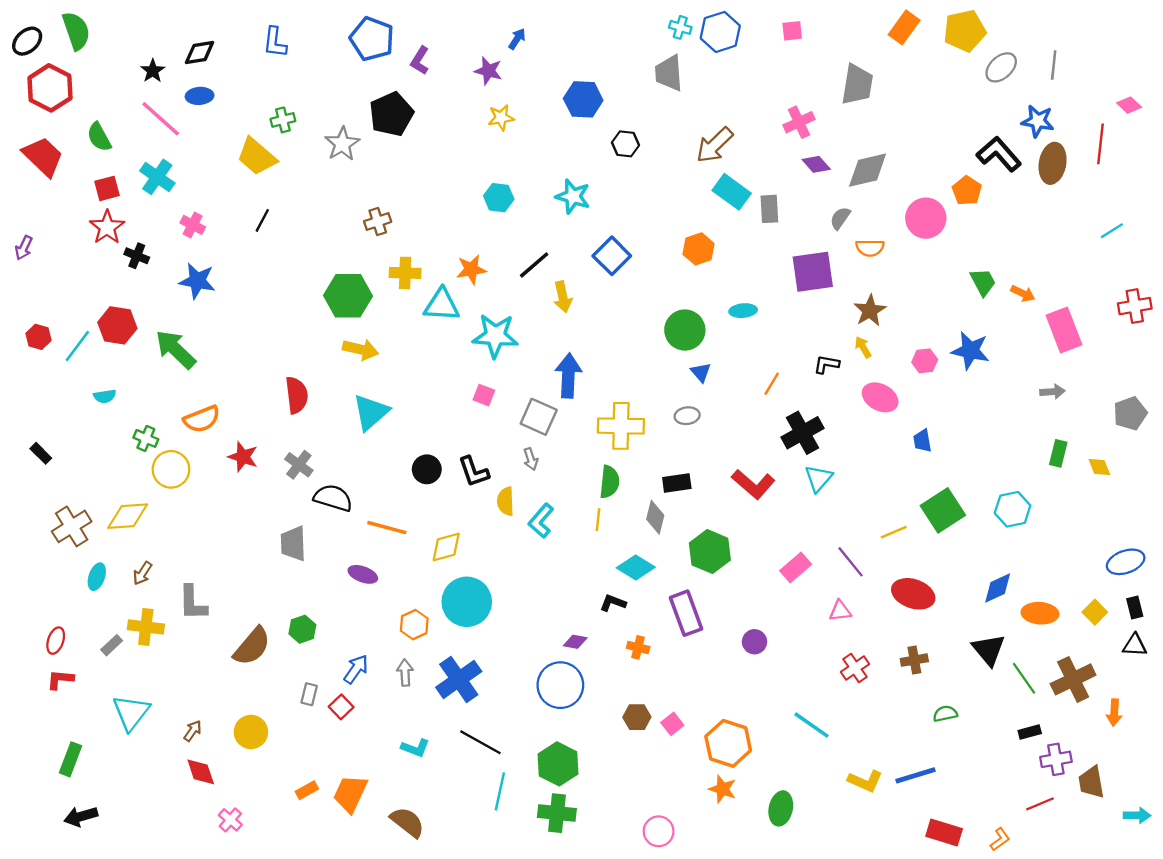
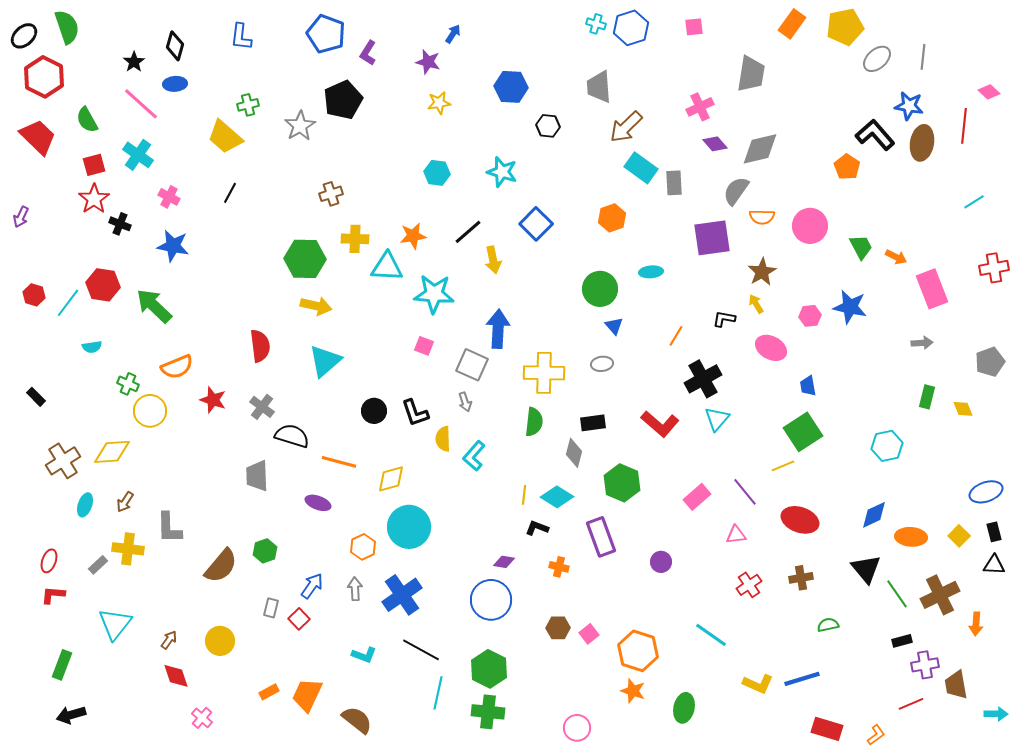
black diamond: (200, 53) -> (175, 46), turned -64
gray trapezoid: (669, 73) -> (599, 87), moved
gray semicircle: (840, 218) -> (736, 191), size x1.4
pink circle: (926, 218) -> (810, 226), moved
green square: (943, 510) -> (803, 432), moved
yellow line: (598, 520) -> (524, 495), moved

